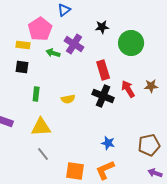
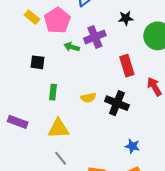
purple cross: (74, 44) -> (95, 37), turned 36
yellow rectangle: (23, 45) -> (32, 17), moved, turned 32
black cross: (103, 96) -> (117, 103), moved

